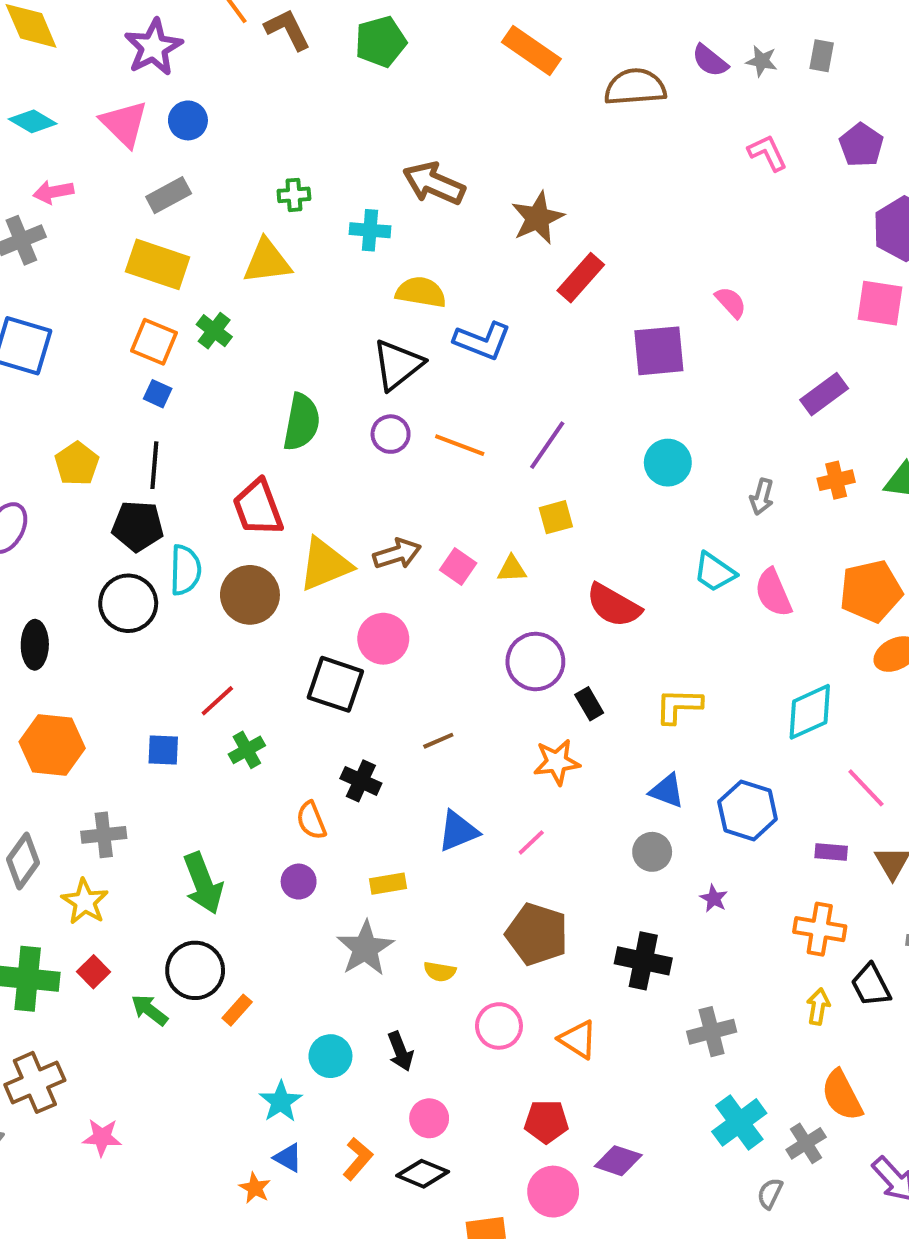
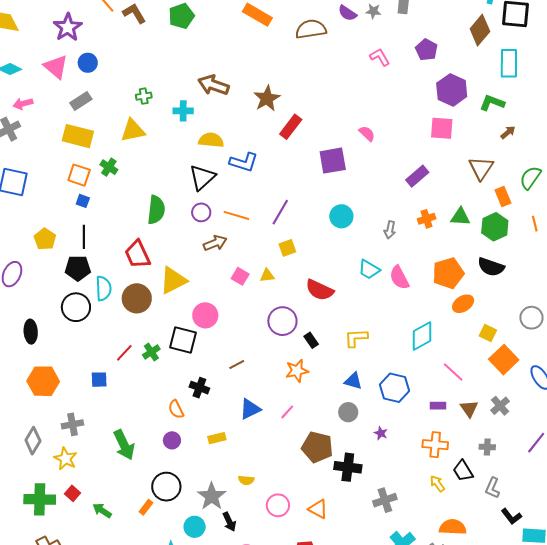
brown arrow: (397, 554) -> (215, 243), moved
green cross: (247, 750) -> (151, 352), moved
brown pentagon: (537, 934) -> (317, 447), moved
gray star: (365, 948) -> (212, 496), moved
black circle: (195, 970) -> (166, 487), moved
yellow arrow: (818, 1007) -> (437, 484), turned -42
orange semicircle: (842, 1095) -> (453, 527), turned 124

